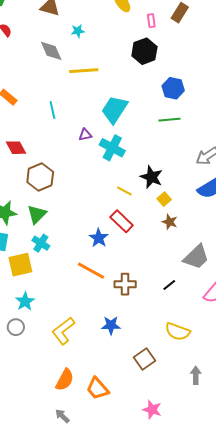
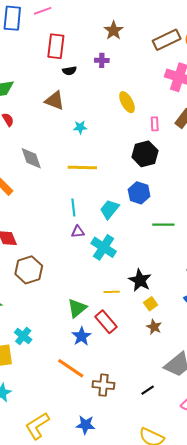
gray diamond: (51, 51) -> (31, 158), moved
blue hexagon: (173, 88) -> (139, 193), moved
cyan line: (52, 110) -> (73, 207), moved
cyan trapezoid: (115, 110) -> (109, 209), size x0.7
yellow line: (124, 191) -> (112, 292), turned -35
green triangle: (37, 214) -> (77, 308), moved

